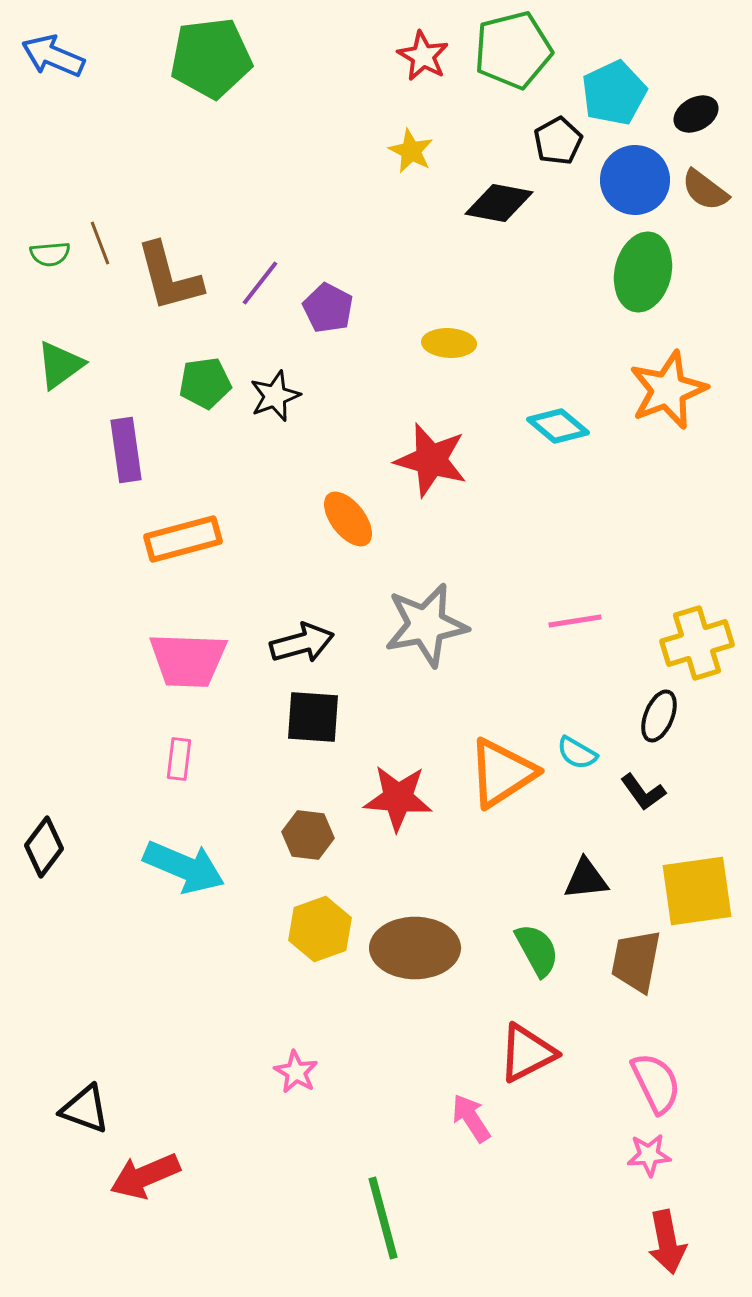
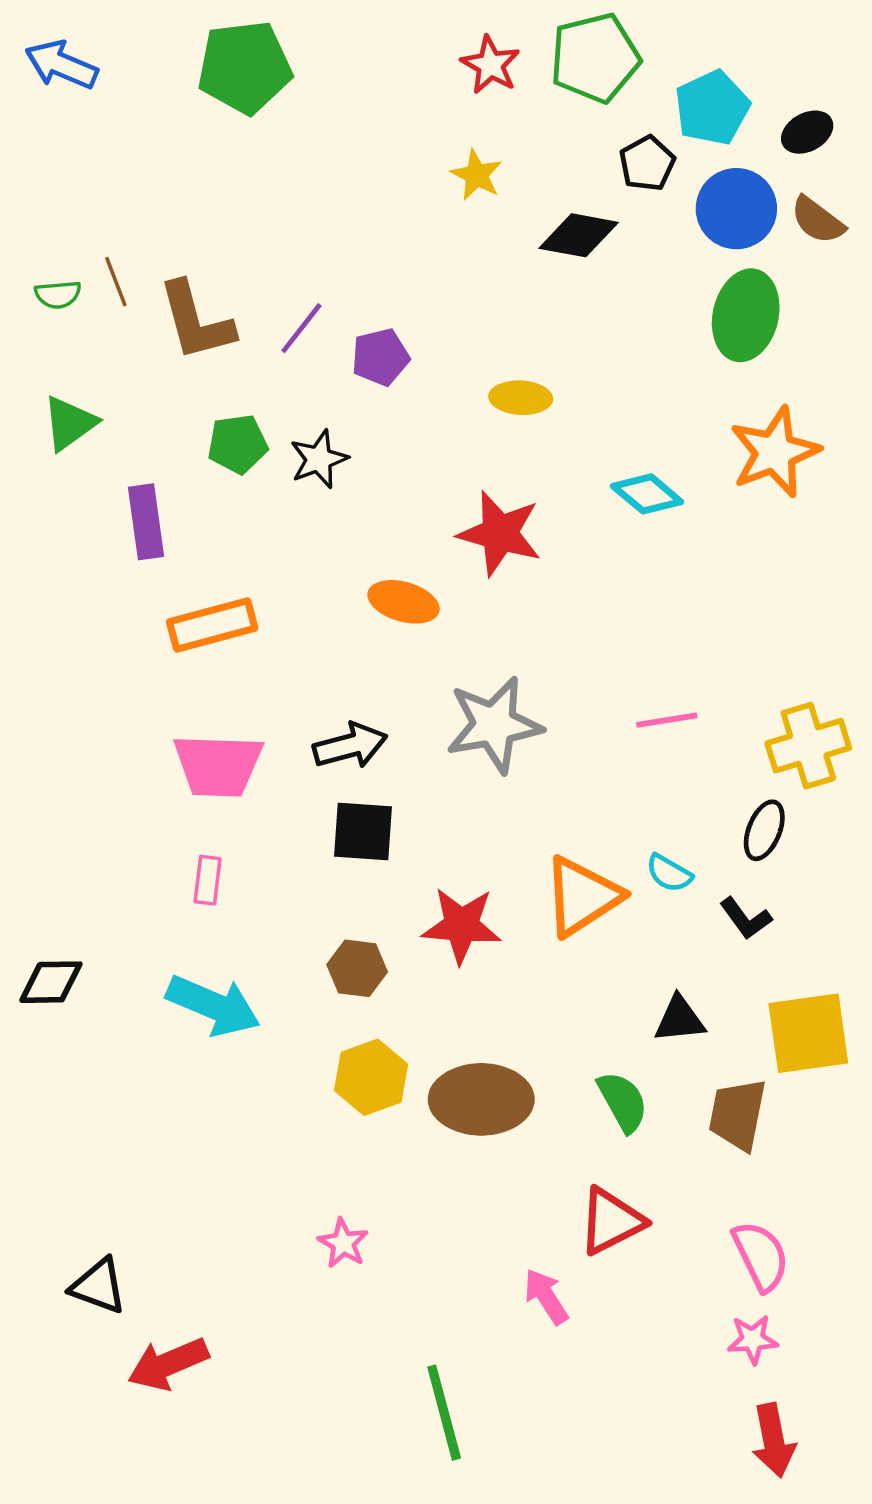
purple pentagon: (328, 308) -> (380, 357), turned 30
orange ellipse: (348, 519) -> (404, 602), turned -36
black diamond: (44, 847) -> (51, 982), turned 52

